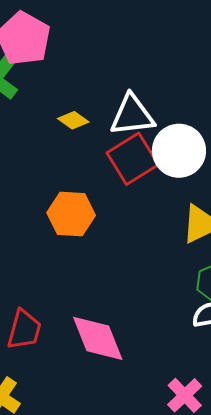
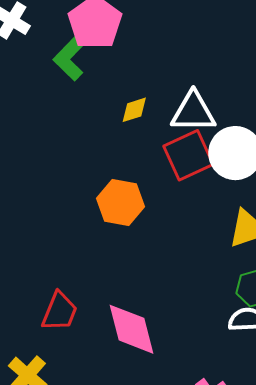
yellow diamond: (73, 120) -> (134, 110), turned -60

